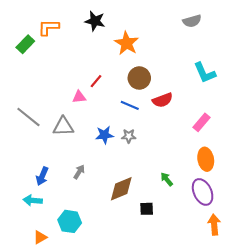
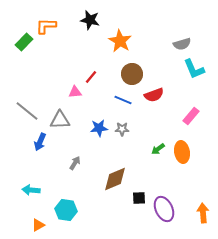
gray semicircle: (192, 21) -> (182, 44), moved
orange ellipse: (206, 159) -> (182, 152), moved
blue arrow: (42, 176) -> (40, 142), moved
green arrow: (167, 179) -> (158, 149), moved, turned -88
purple ellipse: (203, 192) -> (164, 209), moved

